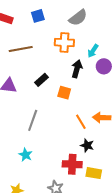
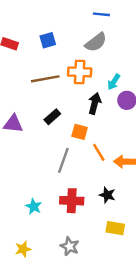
brown line: (21, 49) -> (45, 79), moved
gray line: (33, 120) -> (63, 160), moved
orange line: (81, 122) -> (99, 152), moved
red cross: (72, 164) -> (72, 201), moved

